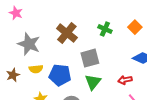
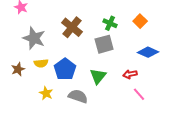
gray square: (90, 58) -> (104, 44), moved
blue pentagon: (60, 75) -> (65, 69), turned 30

